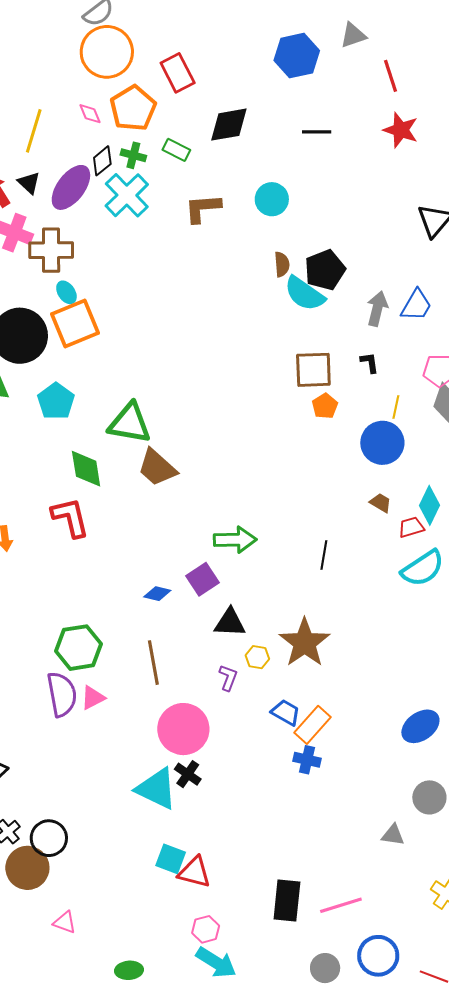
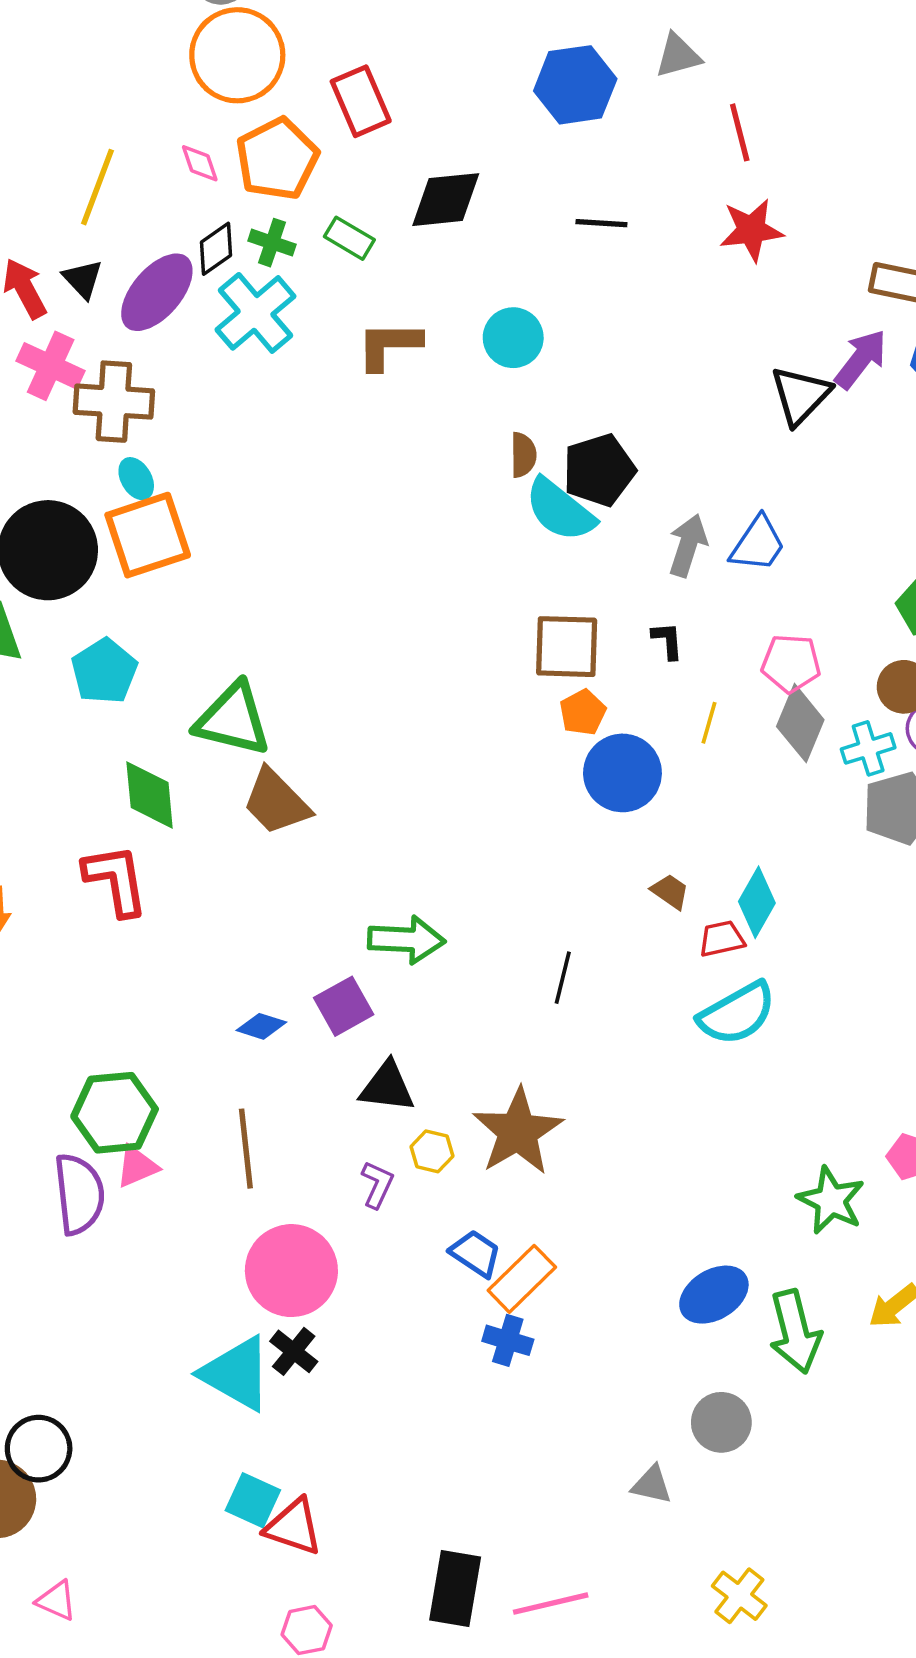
red star: (401, 130) -> (751, 230), turned -30
blue circle: (382, 443) -> (622, 773), moved
pink triangle: (93, 698) -> (137, 1167), moved

